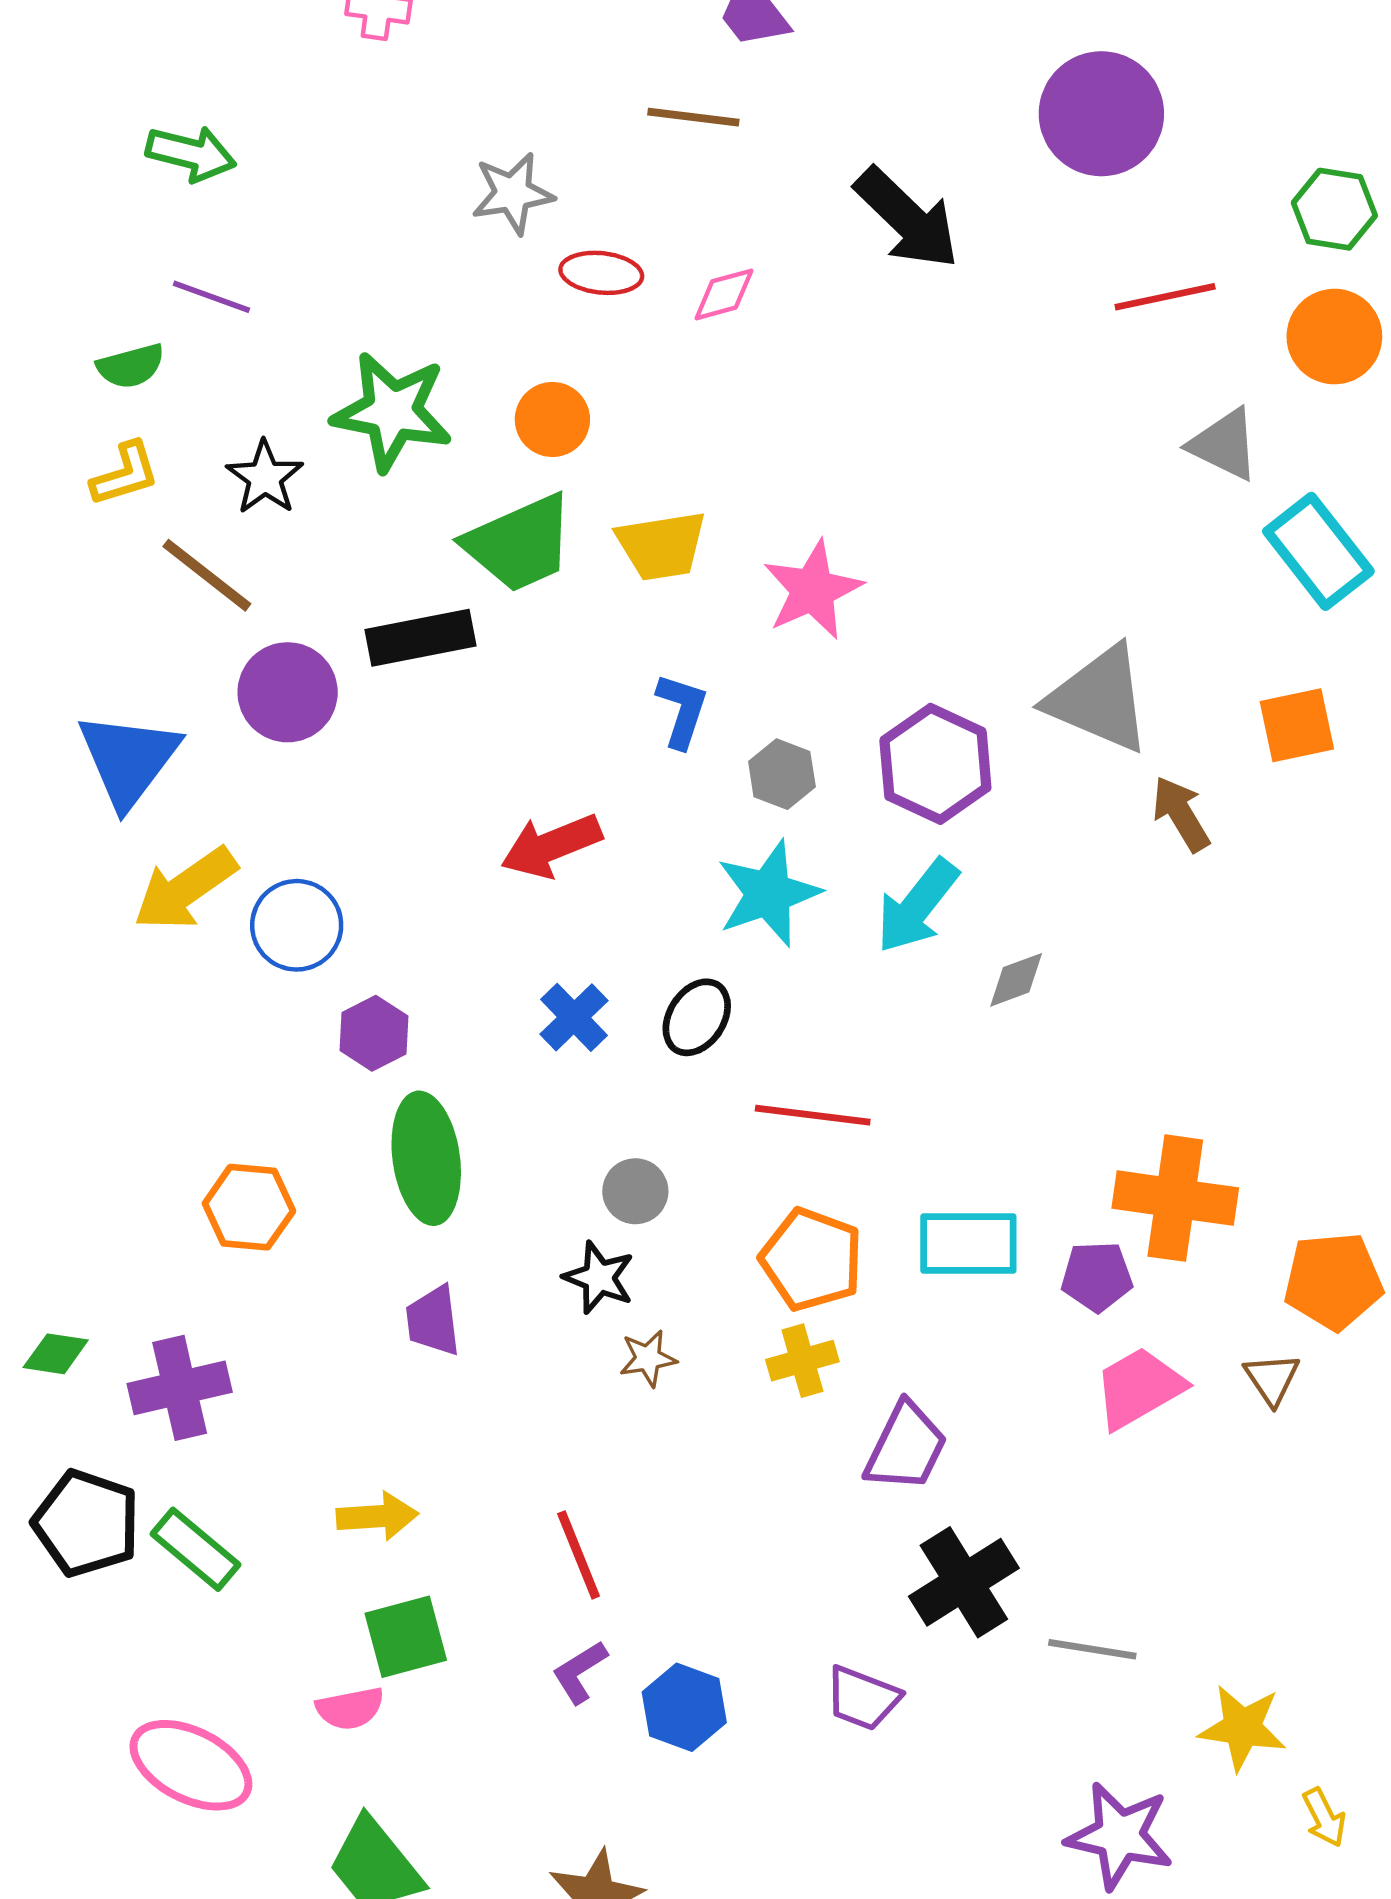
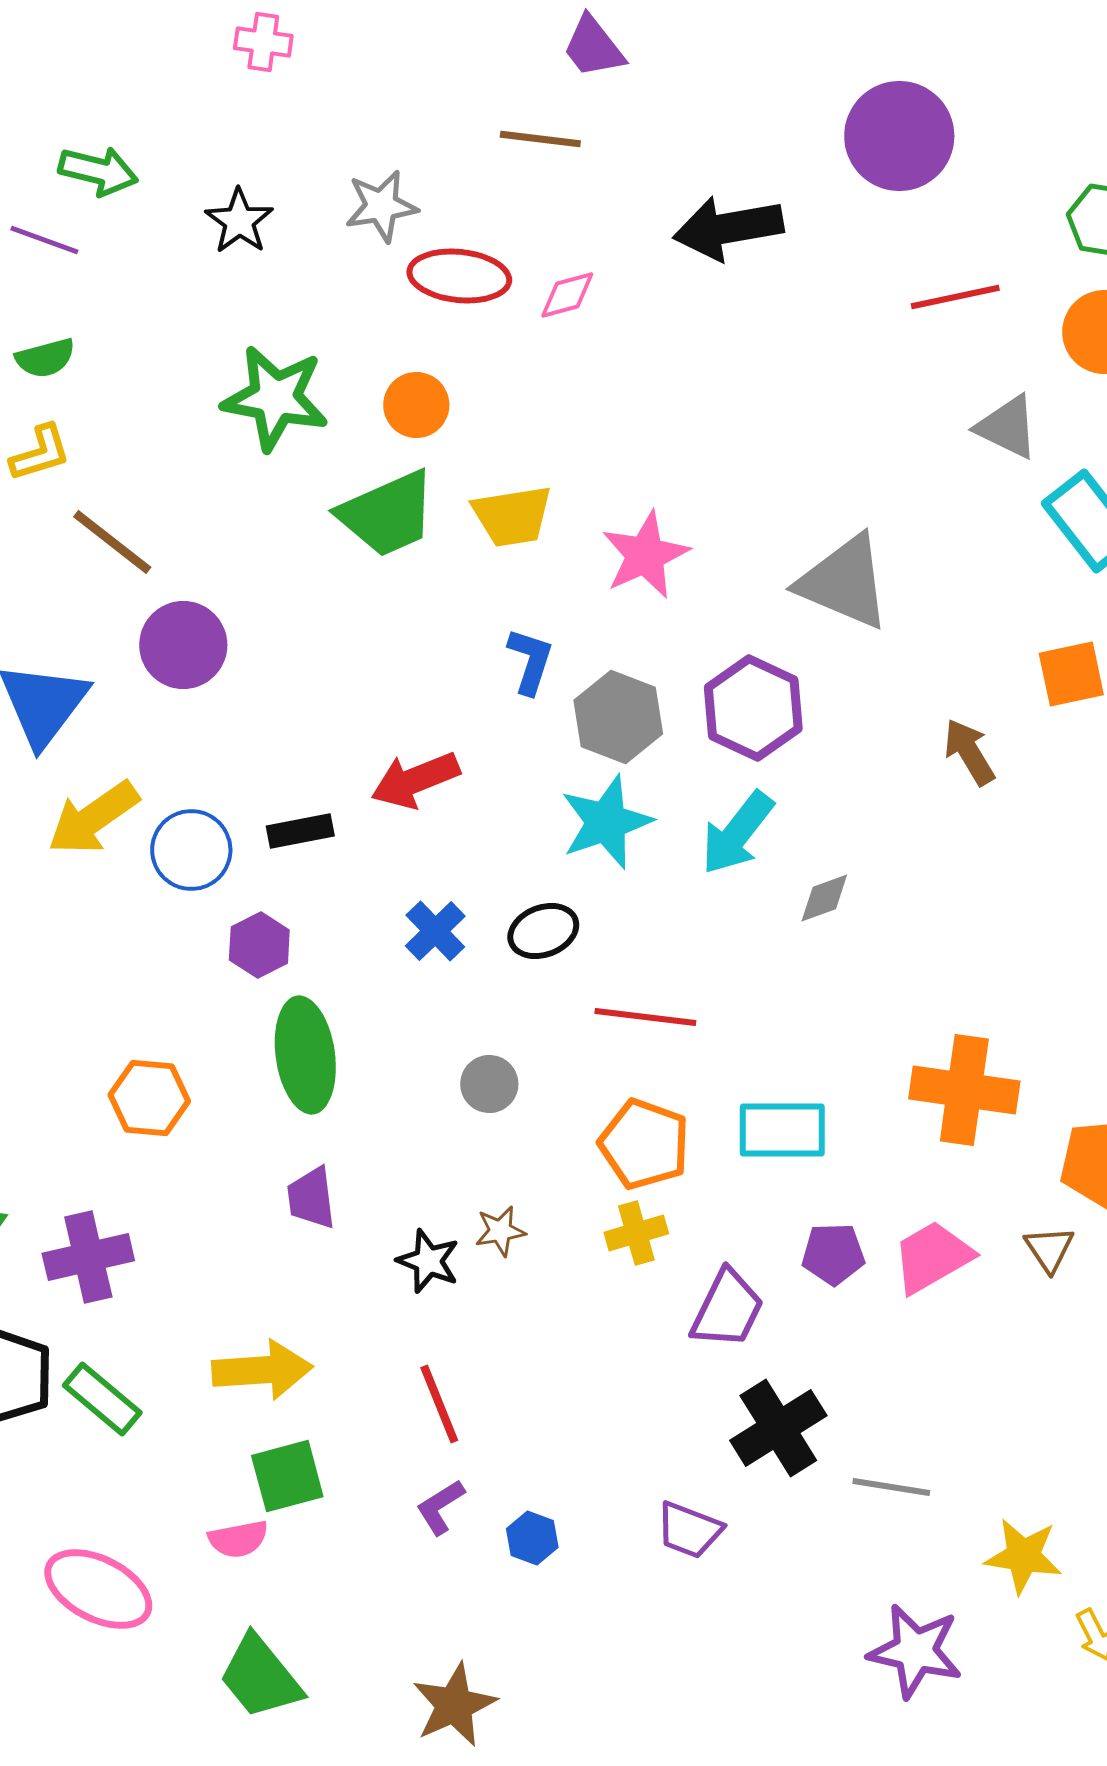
black arrow: (907, 218) -> (728, 228), turned 126
red ellipse: (601, 273) -> (459, 276), size x1.4
purple line: (211, 297) -> (44, 240), moved
black star: (265, 477) -> (239, 221), moved
black rectangle: (421, 638) -> (300, 831), moved, size x0.7
gray triangle: (1099, 699) -> (844, 582), moved
gray hexagon: (782, 774) -> (618, 717), size x1.5
black ellipse: (697, 1017) -> (543, 931), turned 36
purple pentagon: (1097, 1276) -> (833, 1254), moved
black star: (599, 1278) -> (428, 1261), moved
yellow arrow: (377, 1516) -> (262, 1370), size x1.4
blue hexagon: (684, 1707) -> (532, 1538), size x0.7

